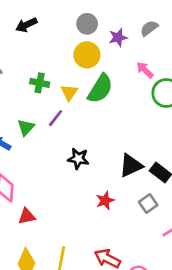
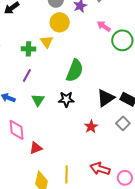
green semicircle: (100, 89) -> (75, 71), moved
yellow triangle: (69, 92) -> (47, 42), moved
purple line: (56, 118) -> (27, 75), moved
green triangle: (26, 127) -> (38, 100), moved

